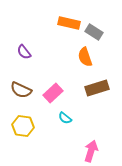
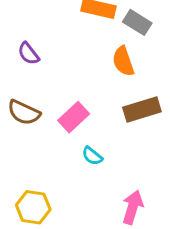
yellow hexagon: (23, 126) -> (33, 207), moved

